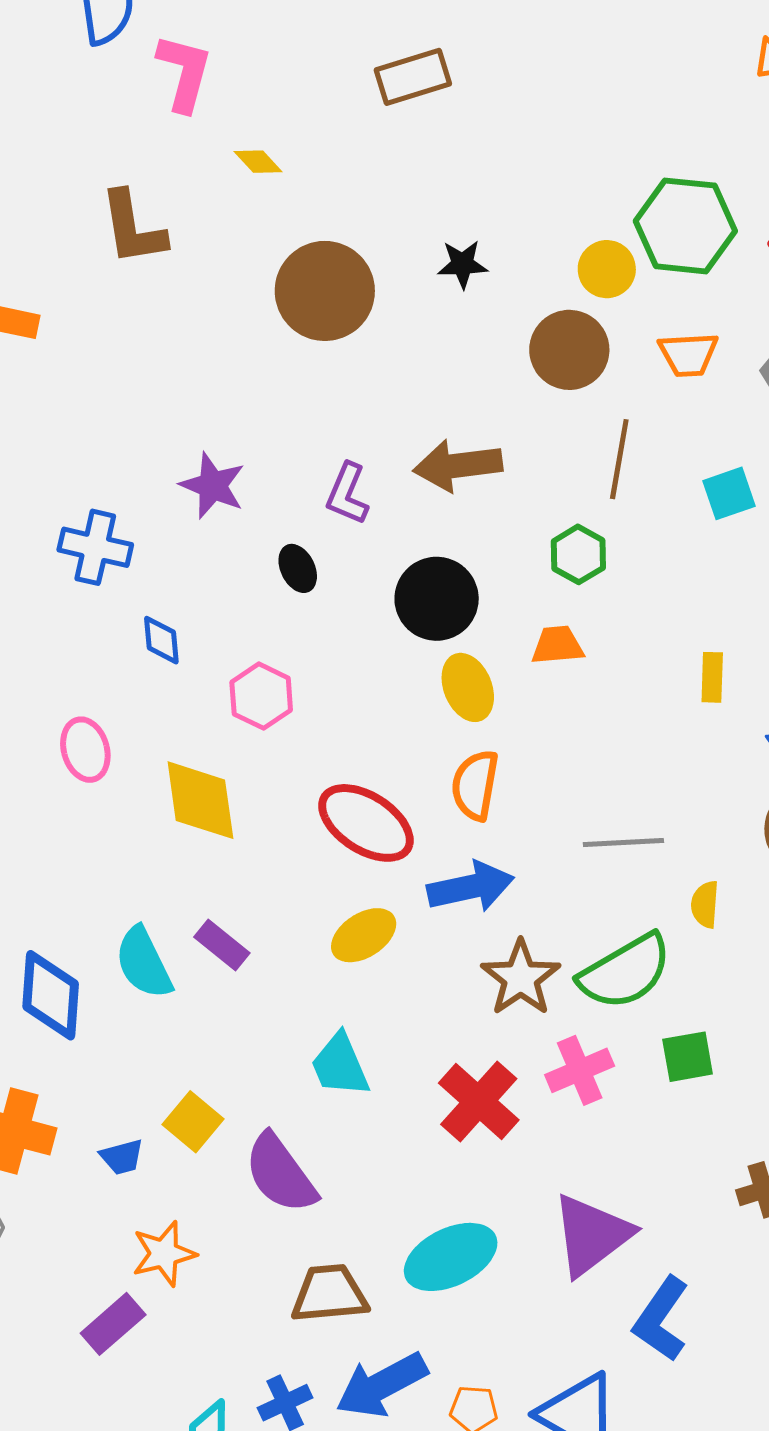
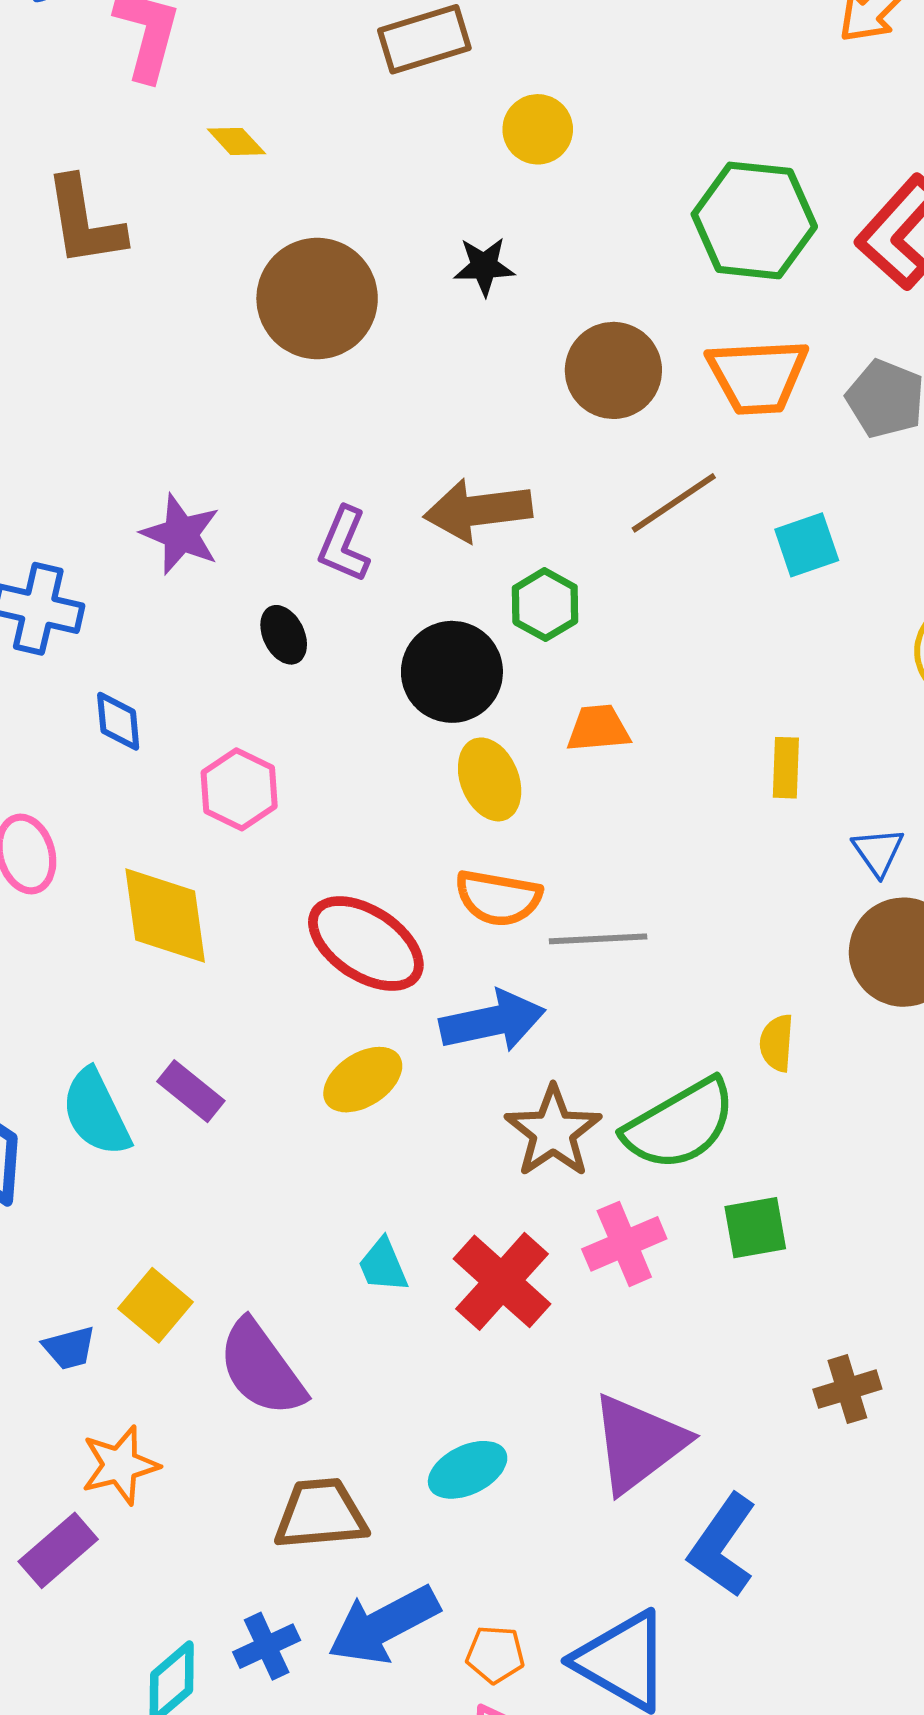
yellow circle: (607, 269) -> (538, 129), moved
orange trapezoid: (688, 354) -> (758, 376), size x1.4
brown line: (619, 459) -> (674, 503), turned 46
green hexagon: (578, 554) -> (545, 605), moved
orange semicircle: (475, 785) -> (498, 898), turned -90
gray line: (623, 843) -> (598, 939), moved
cyan trapezoid: (340, 1065) -> (383, 1265), moved, size x0.7
cyan ellipse: (451, 1257) -> (468, 1470), size x0.7

